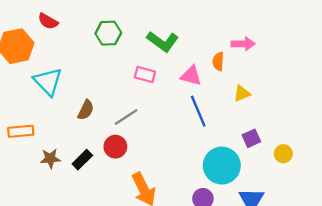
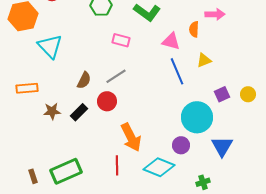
pink rectangle: (145, 74) -> (121, 40), moved
yellow triangle: (242, 93) -> (204, 60), moved
brown semicircle: (86, 110) -> (84, 80), moved
yellow circle: (283, 154) -> (248, 94), moved

